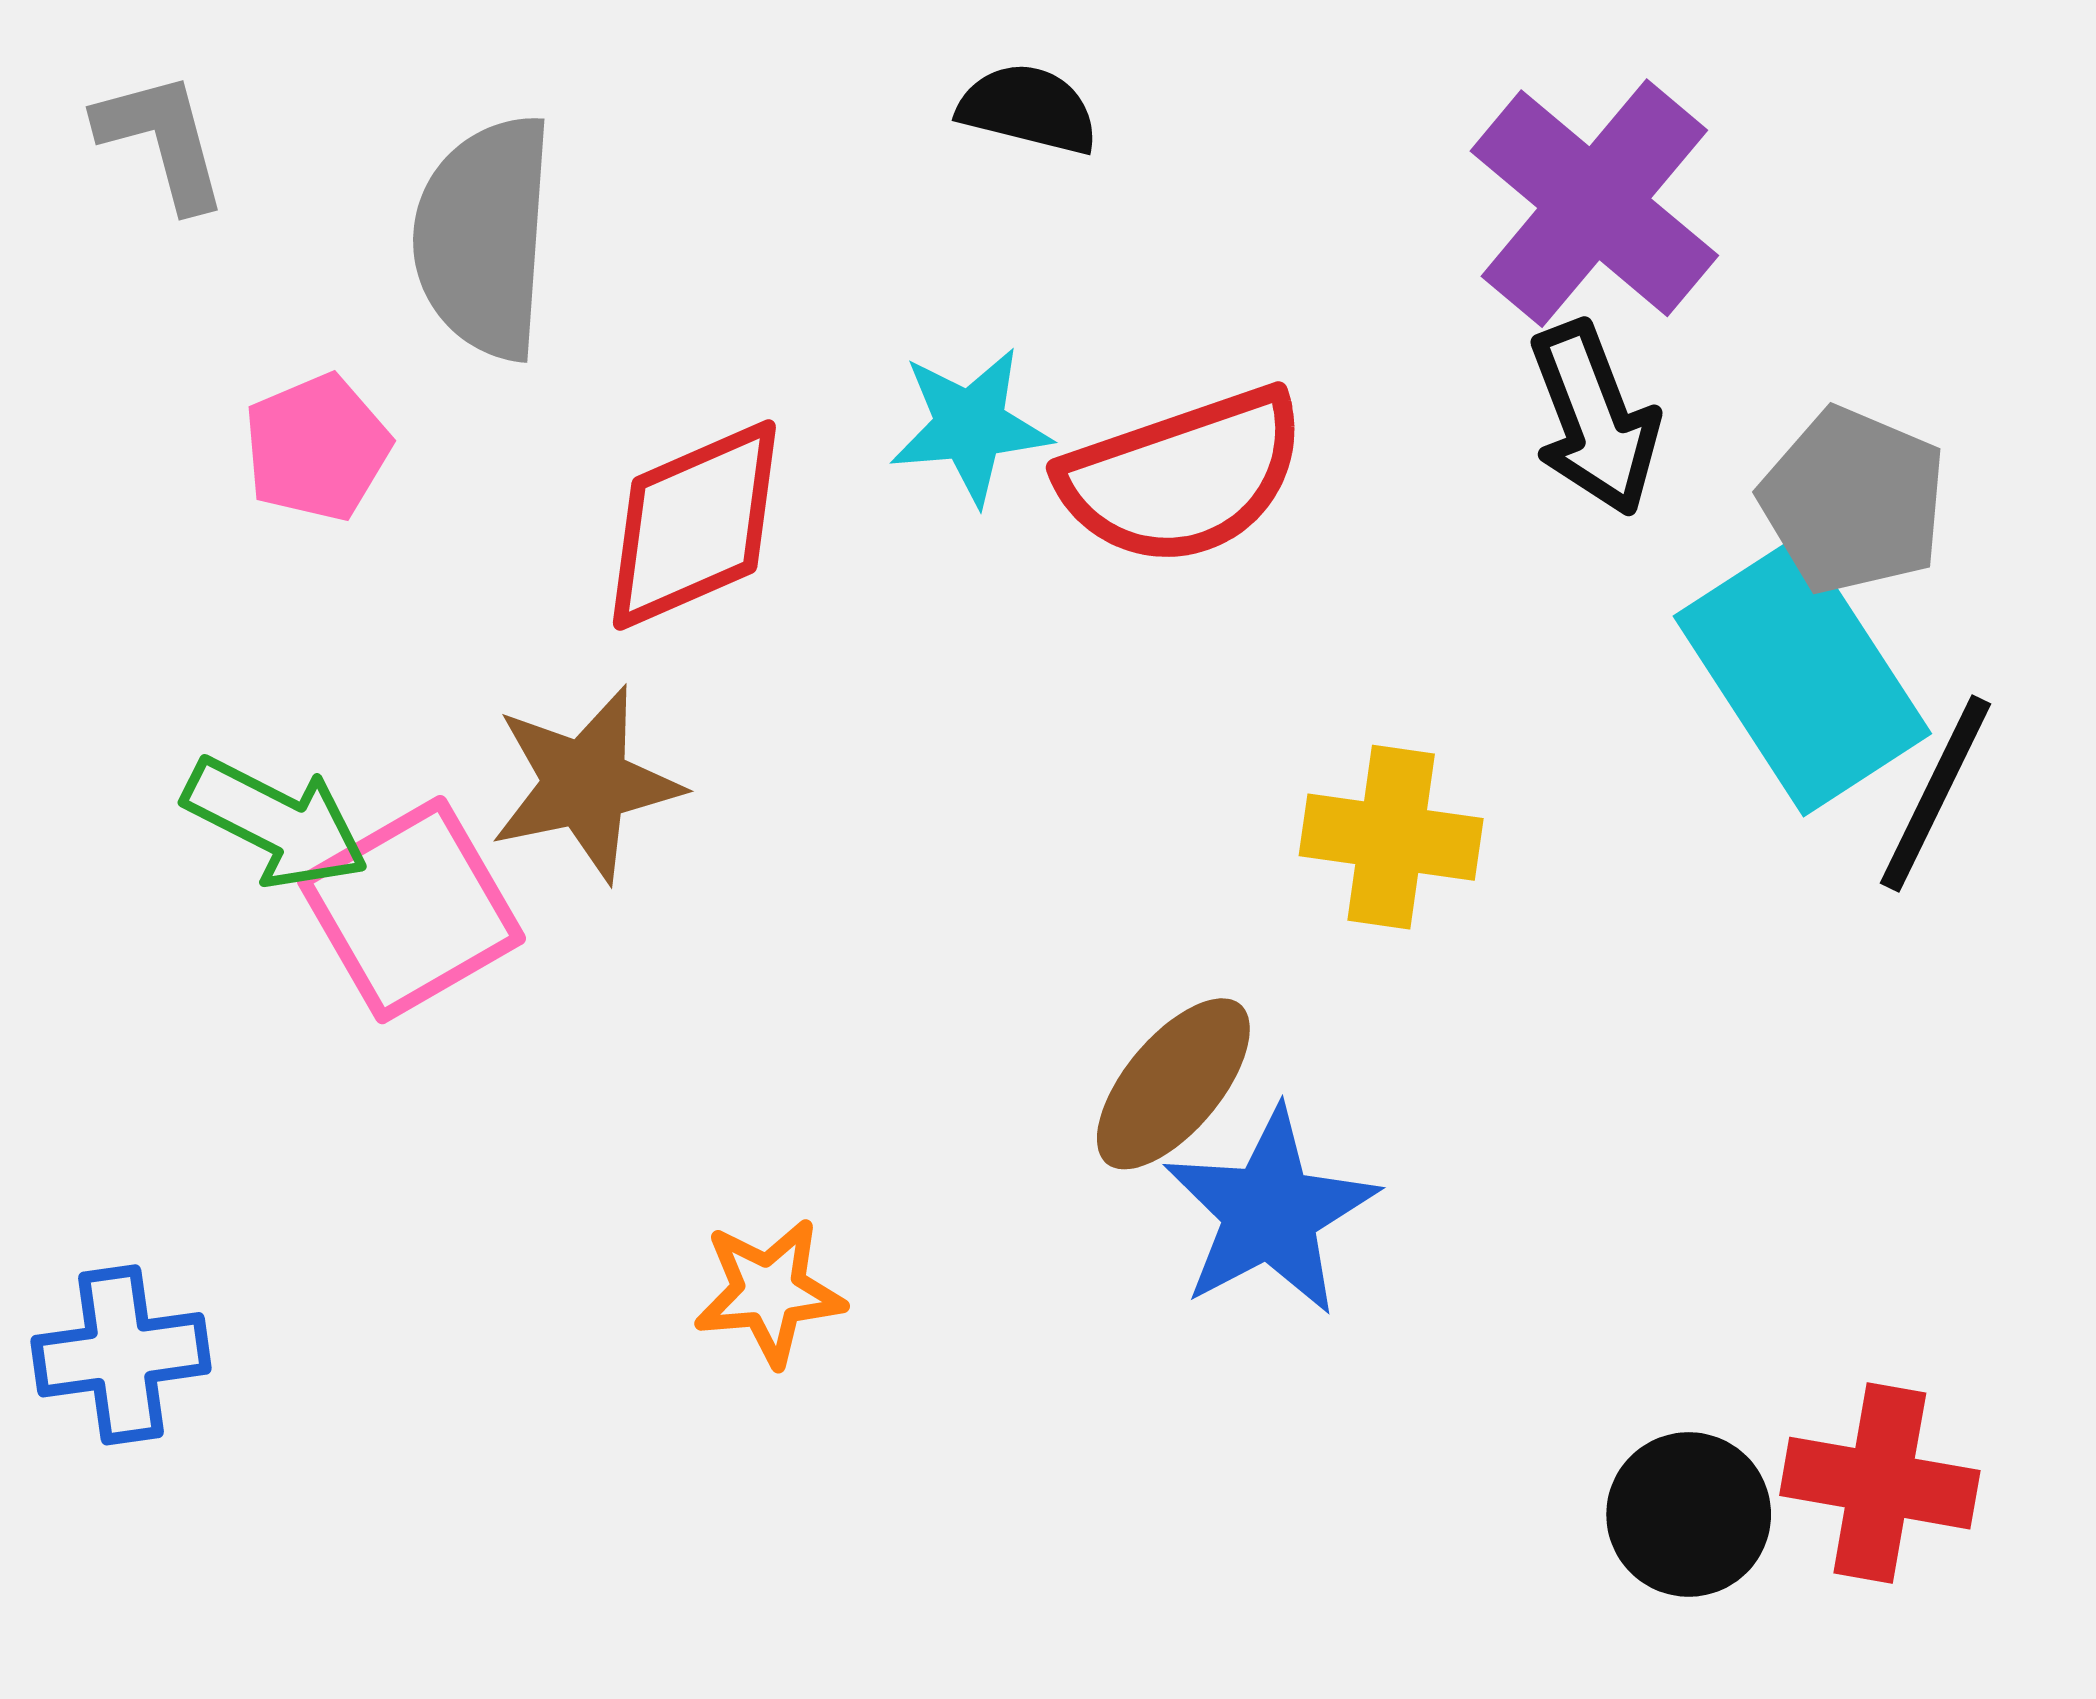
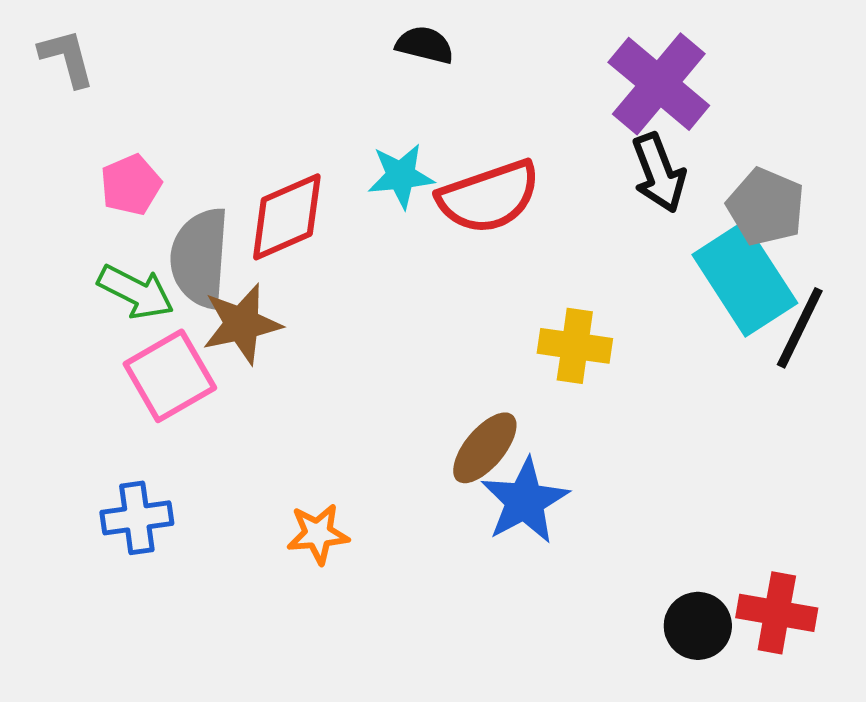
gray semicircle: (484, 237) -> (200, 258), moved
green arrow: (276, 823) -> (136, 292), moved
blue cross: (121, 1355) -> (137, 518), moved

